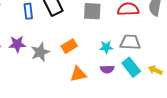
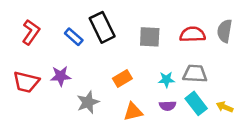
blue rectangle: (28, 11) -> (74, 37), turned -42
gray star: (40, 52) -> (88, 102), moved

